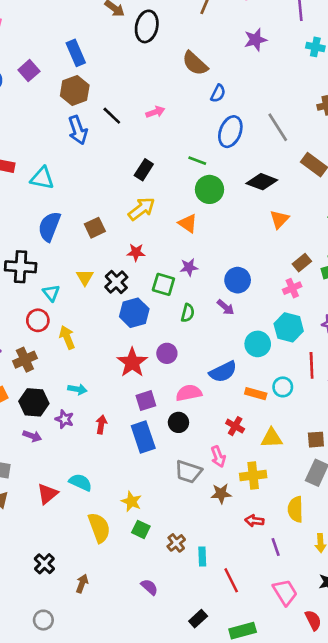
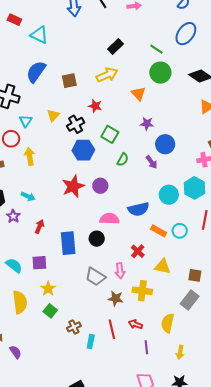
purple star: (189, 267) -> (147, 124), moved
purple square: (146, 401) -> (39, 263), moved
red line: (231, 580) -> (112, 329), moved
purple semicircle: (149, 587) -> (15, 352), moved

